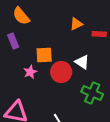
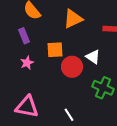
orange triangle: (76, 24) -> (73, 19), moved, size x1.5
pink star: (30, 72) -> (27, 63), moved

